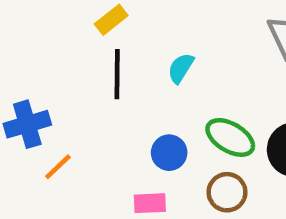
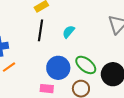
blue circle: (169, 153) -> (58, 68), size x1.5

